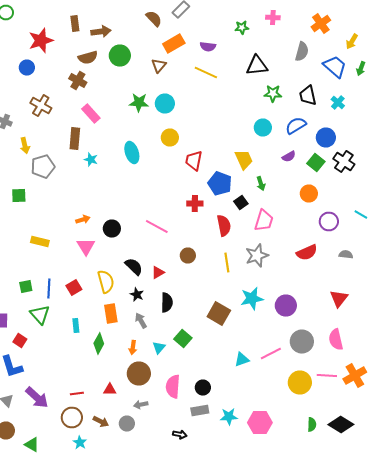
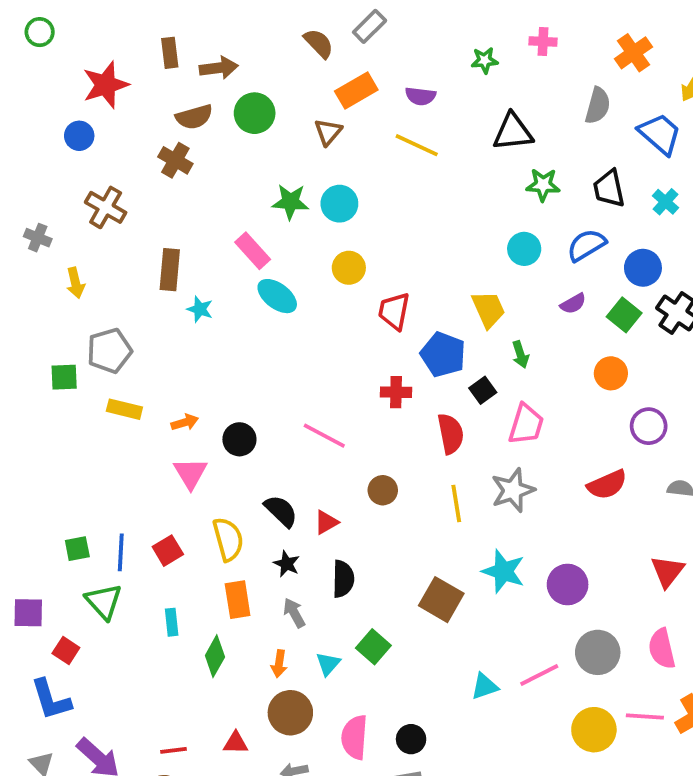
pink rectangle: (91, 114) -> (253, 251), moved
cyan ellipse: (132, 152) -> (277, 296), turned -35
gray pentagon: (43, 166) -> (109, 351), moved
yellow rectangle: (40, 242) -> (124, 409), moved
cyan star: (252, 298) -> (503, 571), turned 30

